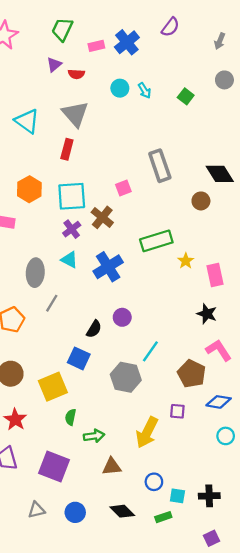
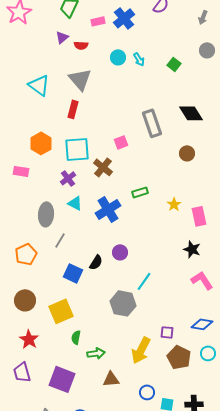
black diamond: (220, 174) -> (191, 113), moved
purple cross: (72, 229) -> (68, 178), moved
green rectangle: (156, 241) -> (140, 192), moved, size x0.6
blue square: (79, 358) -> (73, 273), moved
brown pentagon: (192, 374) -> (179, 357), moved

